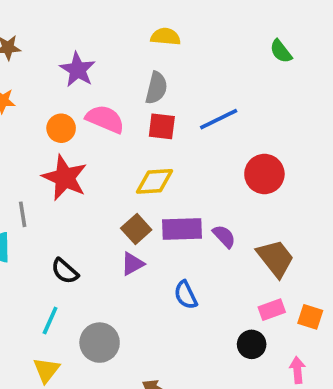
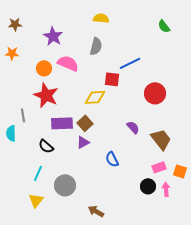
red square: (162, 126) -> (112, 79), moved
purple rectangle: (182, 229) -> (62, 123), moved
pink arrow: (297, 370) -> (166, 189), moved

